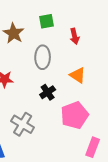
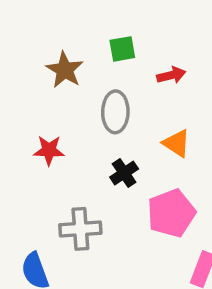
red arrow: (75, 36) -> (171, 75), turned -91
gray cross: (23, 124) -> (80, 229), turned -35

